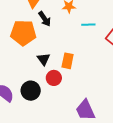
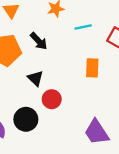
black arrow: (45, 19) -> (39, 41), moved
orange rectangle: (68, 61) -> (92, 68), moved

